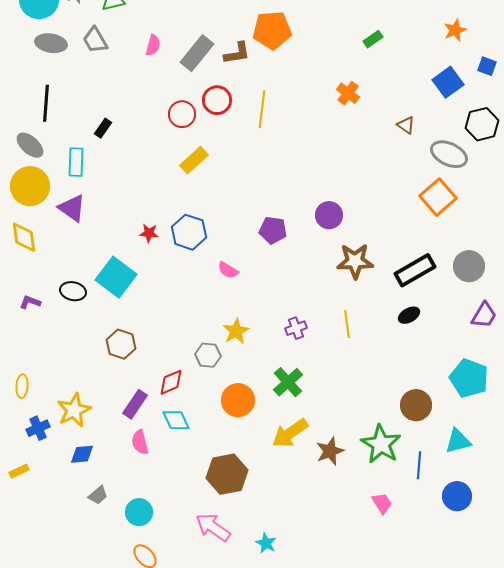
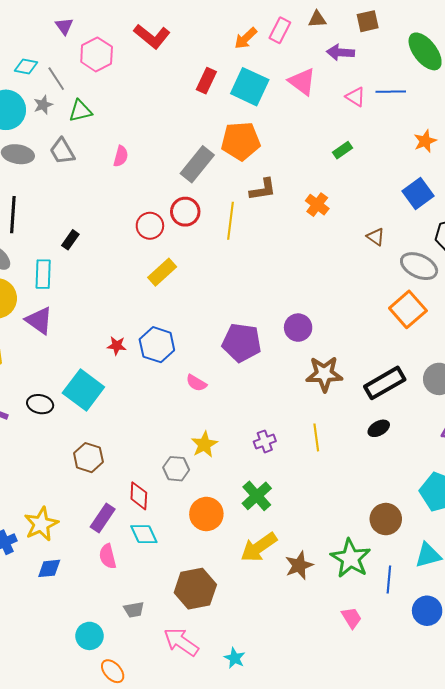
gray rectangle: (197, 53) -> (197, 164), moved
brown L-shape: (237, 53) -> (263, 189), moved
purple pentagon: (273, 230) -> (242, 343), size x1.4
red diamond: (171, 382) -> (139, 496), turned -64
gray trapezoid: (98, 495) -> (134, 610), moved, turned 30
cyan circle: (139, 512) -> (89, 636), moved

